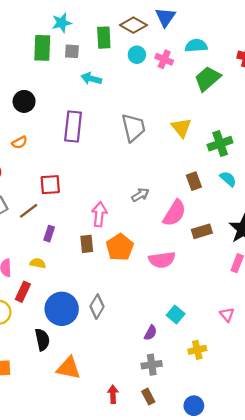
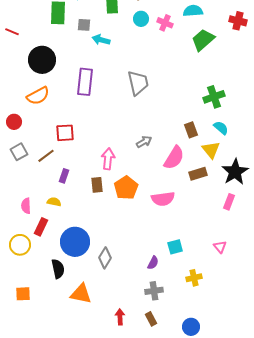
gray square: (72, 51) -> (84, 25), moved
black circle: (24, 101) -> (42, 60), size x1.4
yellow triangle: (181, 128) -> (211, 150), moved
orange semicircle: (19, 142) -> (38, 96), size x1.6
gray diamond: (97, 307) -> (105, 258), moved
cyan square: (176, 315) -> (175, 247), turned 35

